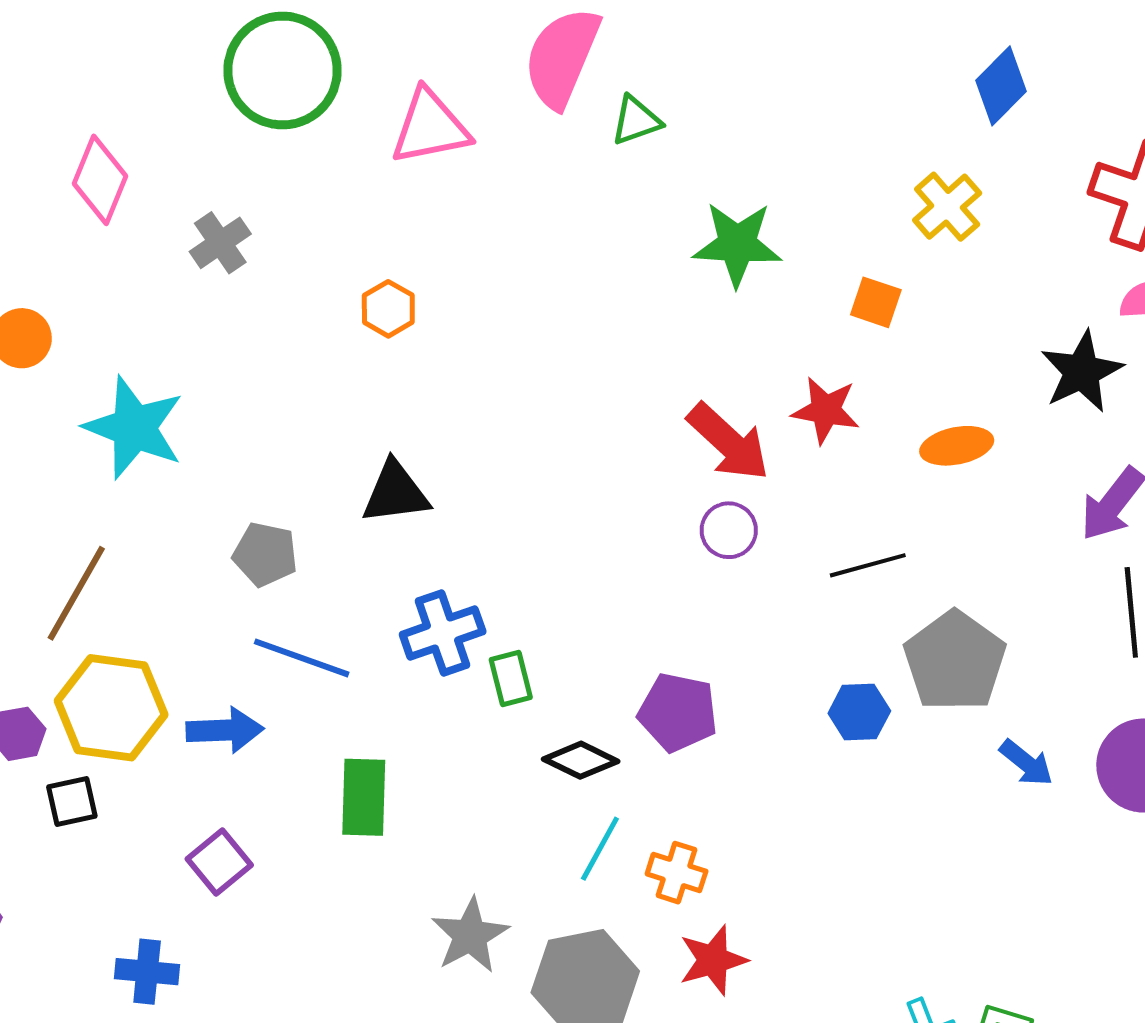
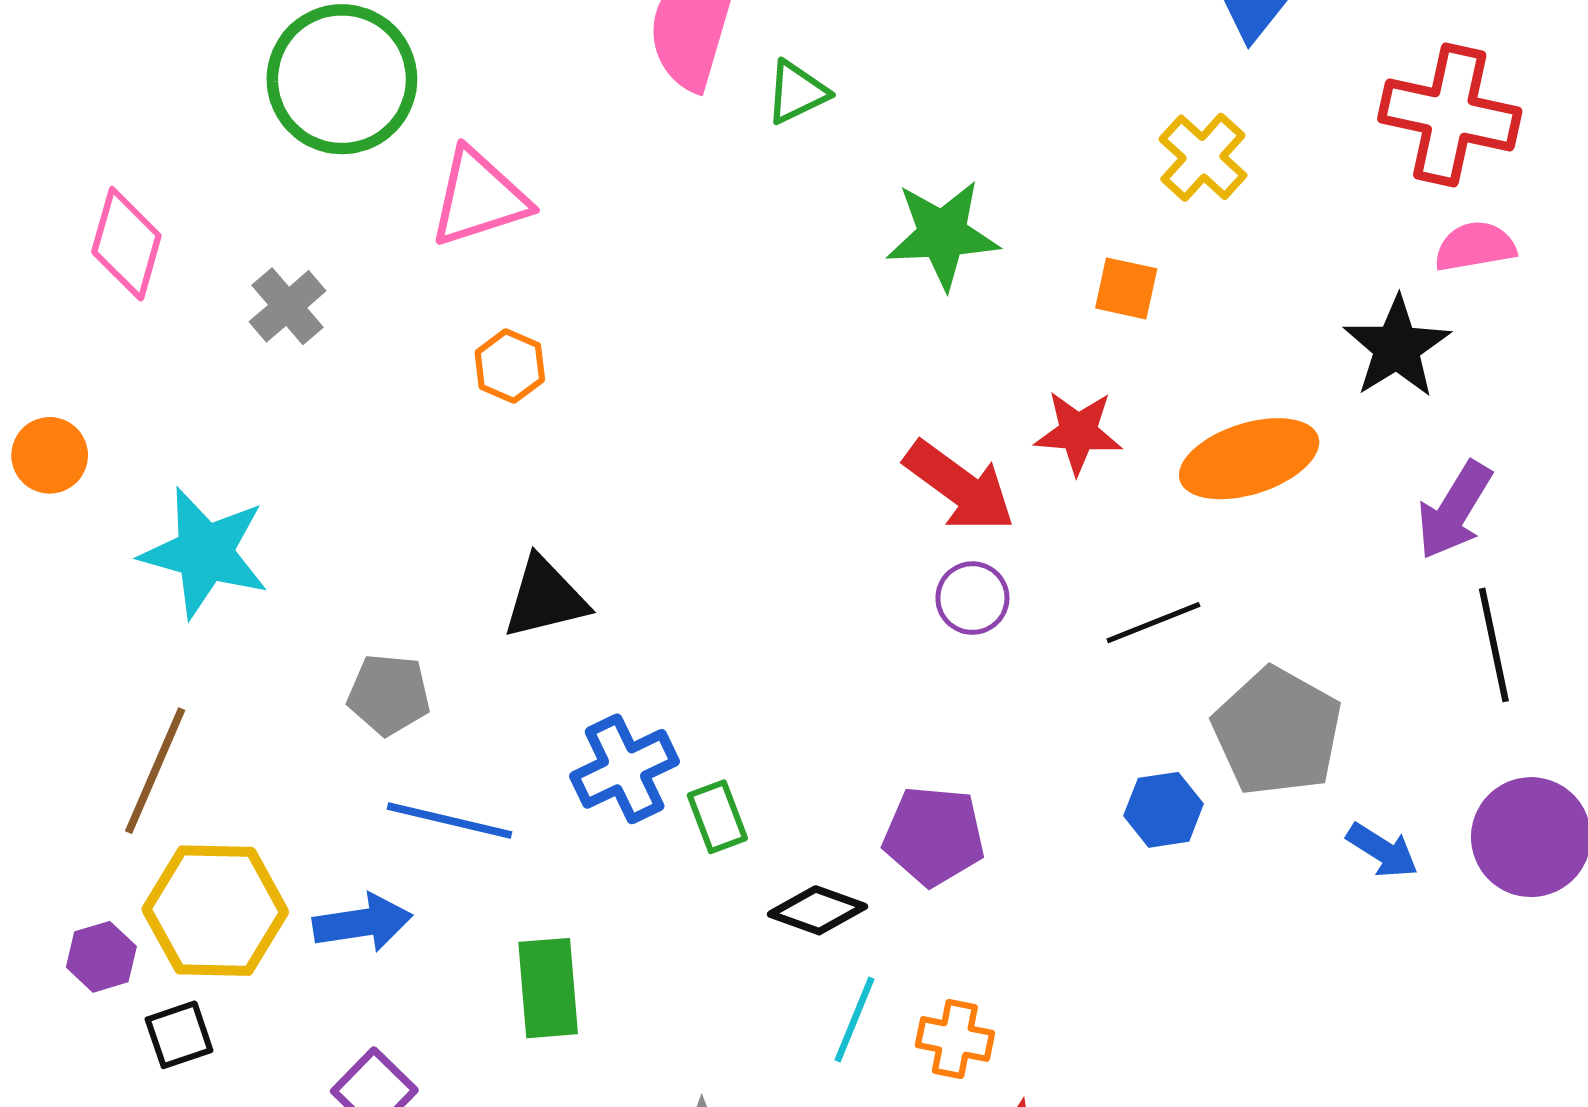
pink triangle: (430, 127) -> (479, 198), moved
orange ellipse: (957, 446) -> (1249, 459), size x1.5

